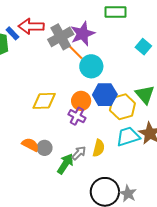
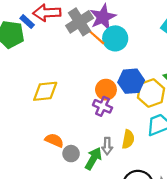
cyan circle: (91, 66) -> (115, 38), moved
yellow diamond: (44, 101) -> (45, 91), moved
gray circle: (45, 148) -> (71, 154), moved
gray arrow: (79, 153) -> (107, 146), turned 140

